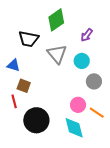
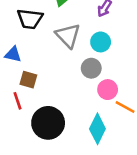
gray circle: (94, 81) -> (91, 68), moved
pink circle: (78, 105) -> (108, 90), moved
cyan diamond: (74, 128) -> (97, 129), turned 45

